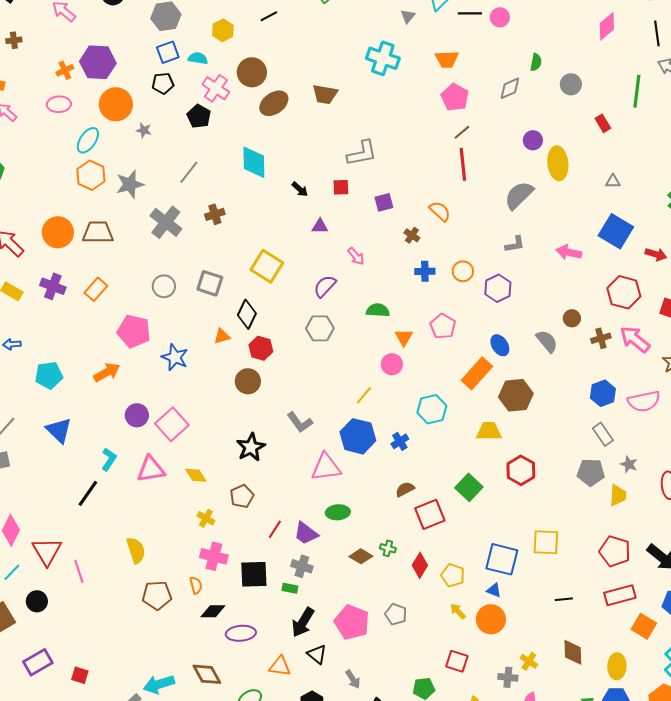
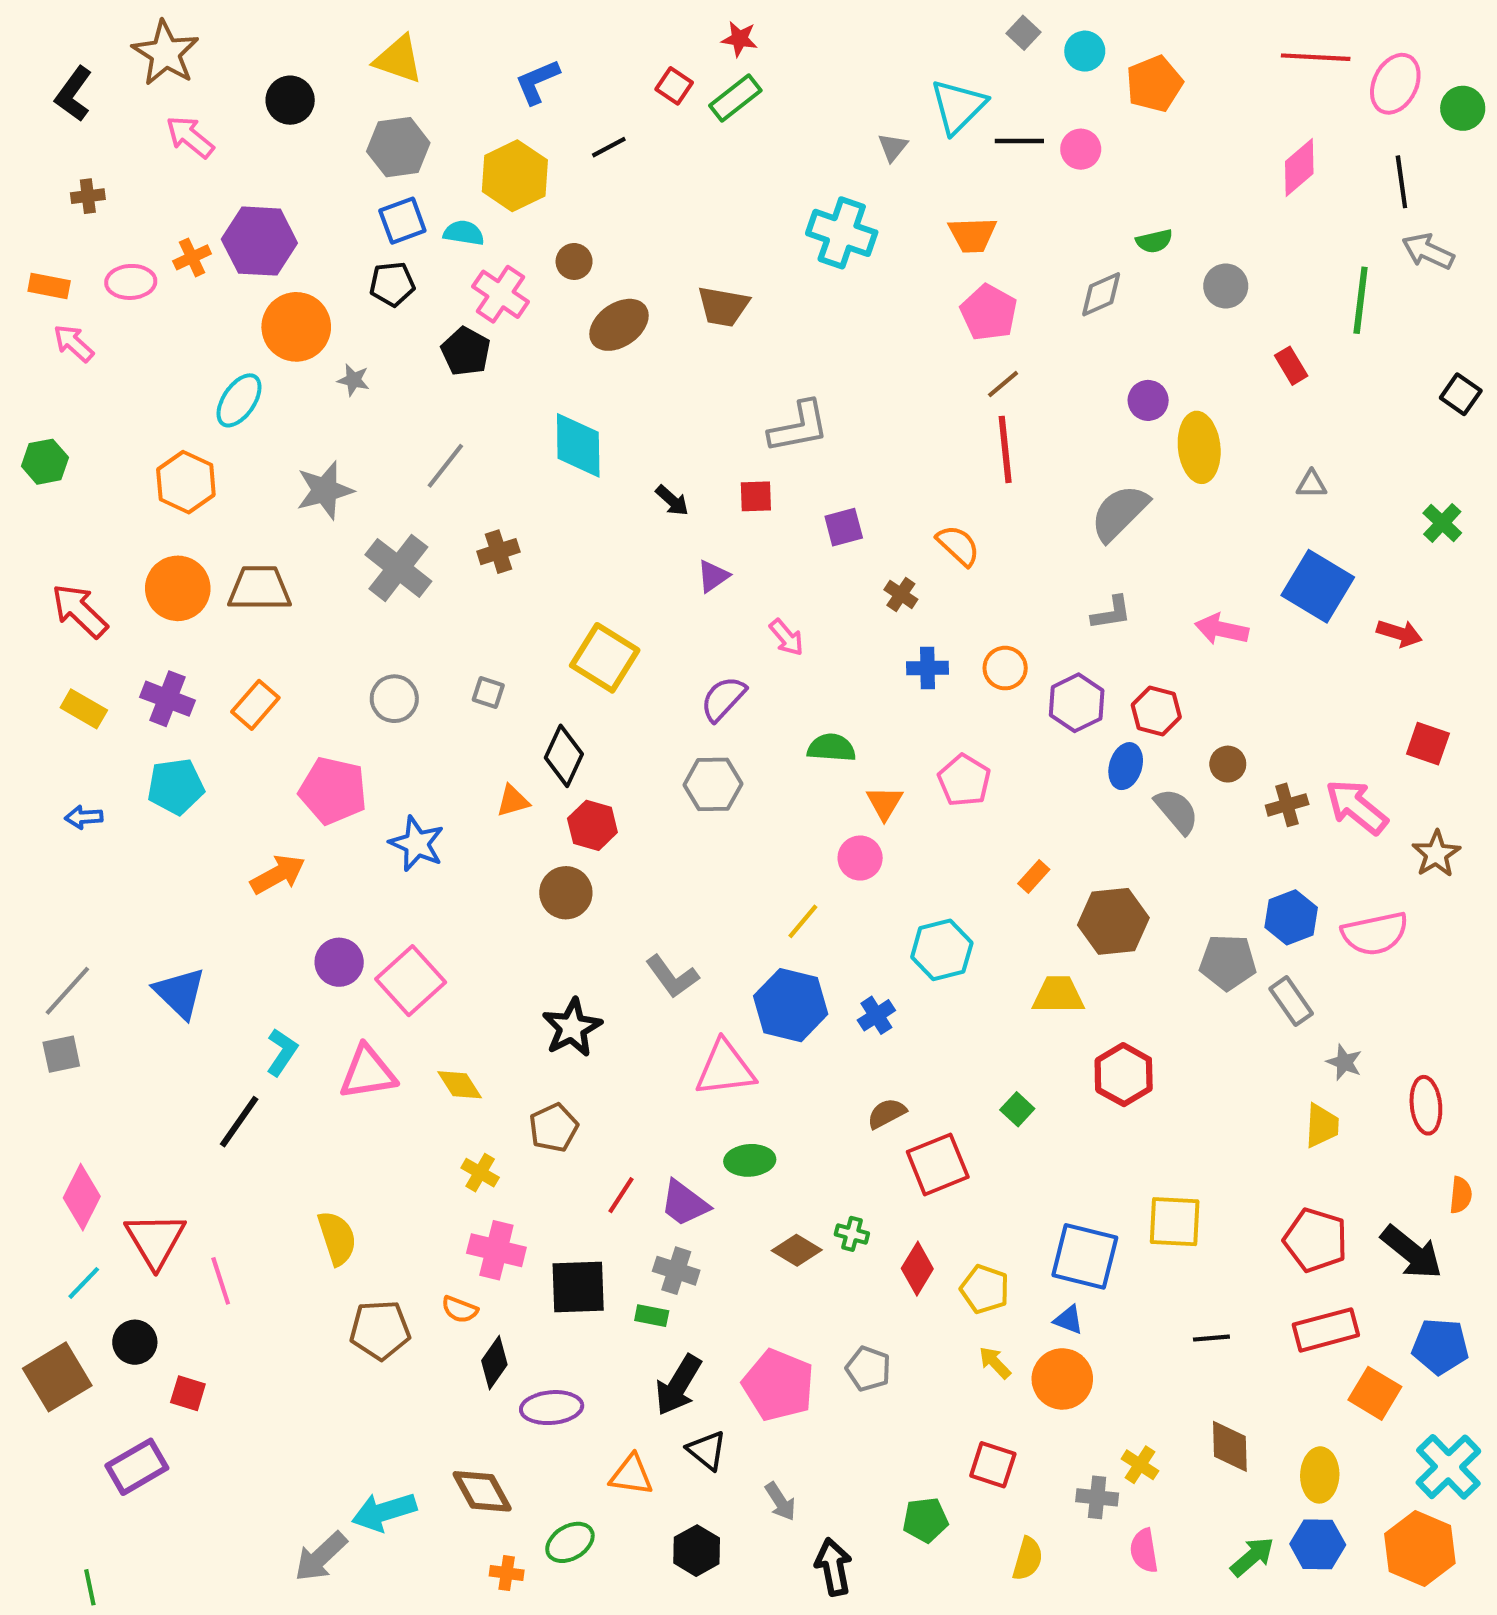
yellow hexagon: (223, 30) -> (515, 176), size x1.5
green semicircle: (536, 62) -> (1154, 241), turned 66
brown circle: (252, 72) -> (574, 261), size x0.6
pink ellipse: (59, 104) -> (131, 282), moved
orange hexagon: (91, 175) -> (186, 482), moved
purple triangle: (320, 226) -> (713, 576), turned -36
gray square: (210, 283) -> (488, 693), size x0.6
red hexagon: (624, 292) -> (1156, 711), moved, size x0.7
blue ellipse: (500, 345) -> (1126, 766), moved, turned 50
orange rectangle: (477, 373) -> (1034, 876), size x0.5
cyan pentagon: (49, 375) -> (176, 787), moved
gray pentagon: (591, 472) -> (1228, 962), moved
green square: (469, 487) -> (1017, 1109), size x0.6
orange semicircle: (196, 585) -> (460, 1310), turned 126
black diamond: (213, 611) -> (494, 1363), turned -55
red square: (80, 675) -> (188, 1393), moved

